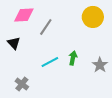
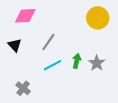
gray line: (46, 27) -> (48, 42), moved
gray star: (100, 65) -> (97, 63), moved

